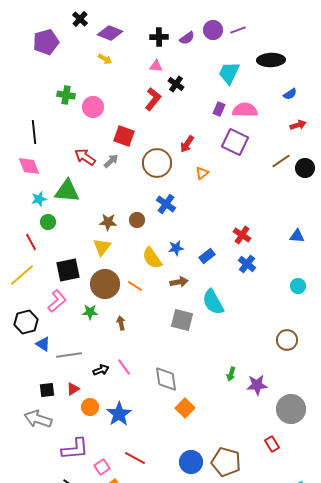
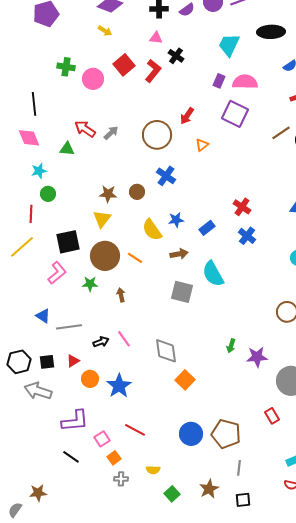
red square: (124, 136) -> (124, 65), moved, turned 30
green triangle: (67, 191) -> (67, 149), moved, size x0.6
red line: (31, 242) -> (31, 214), turned 30
black hexagon: (26, 322) -> (19, 362), moved

